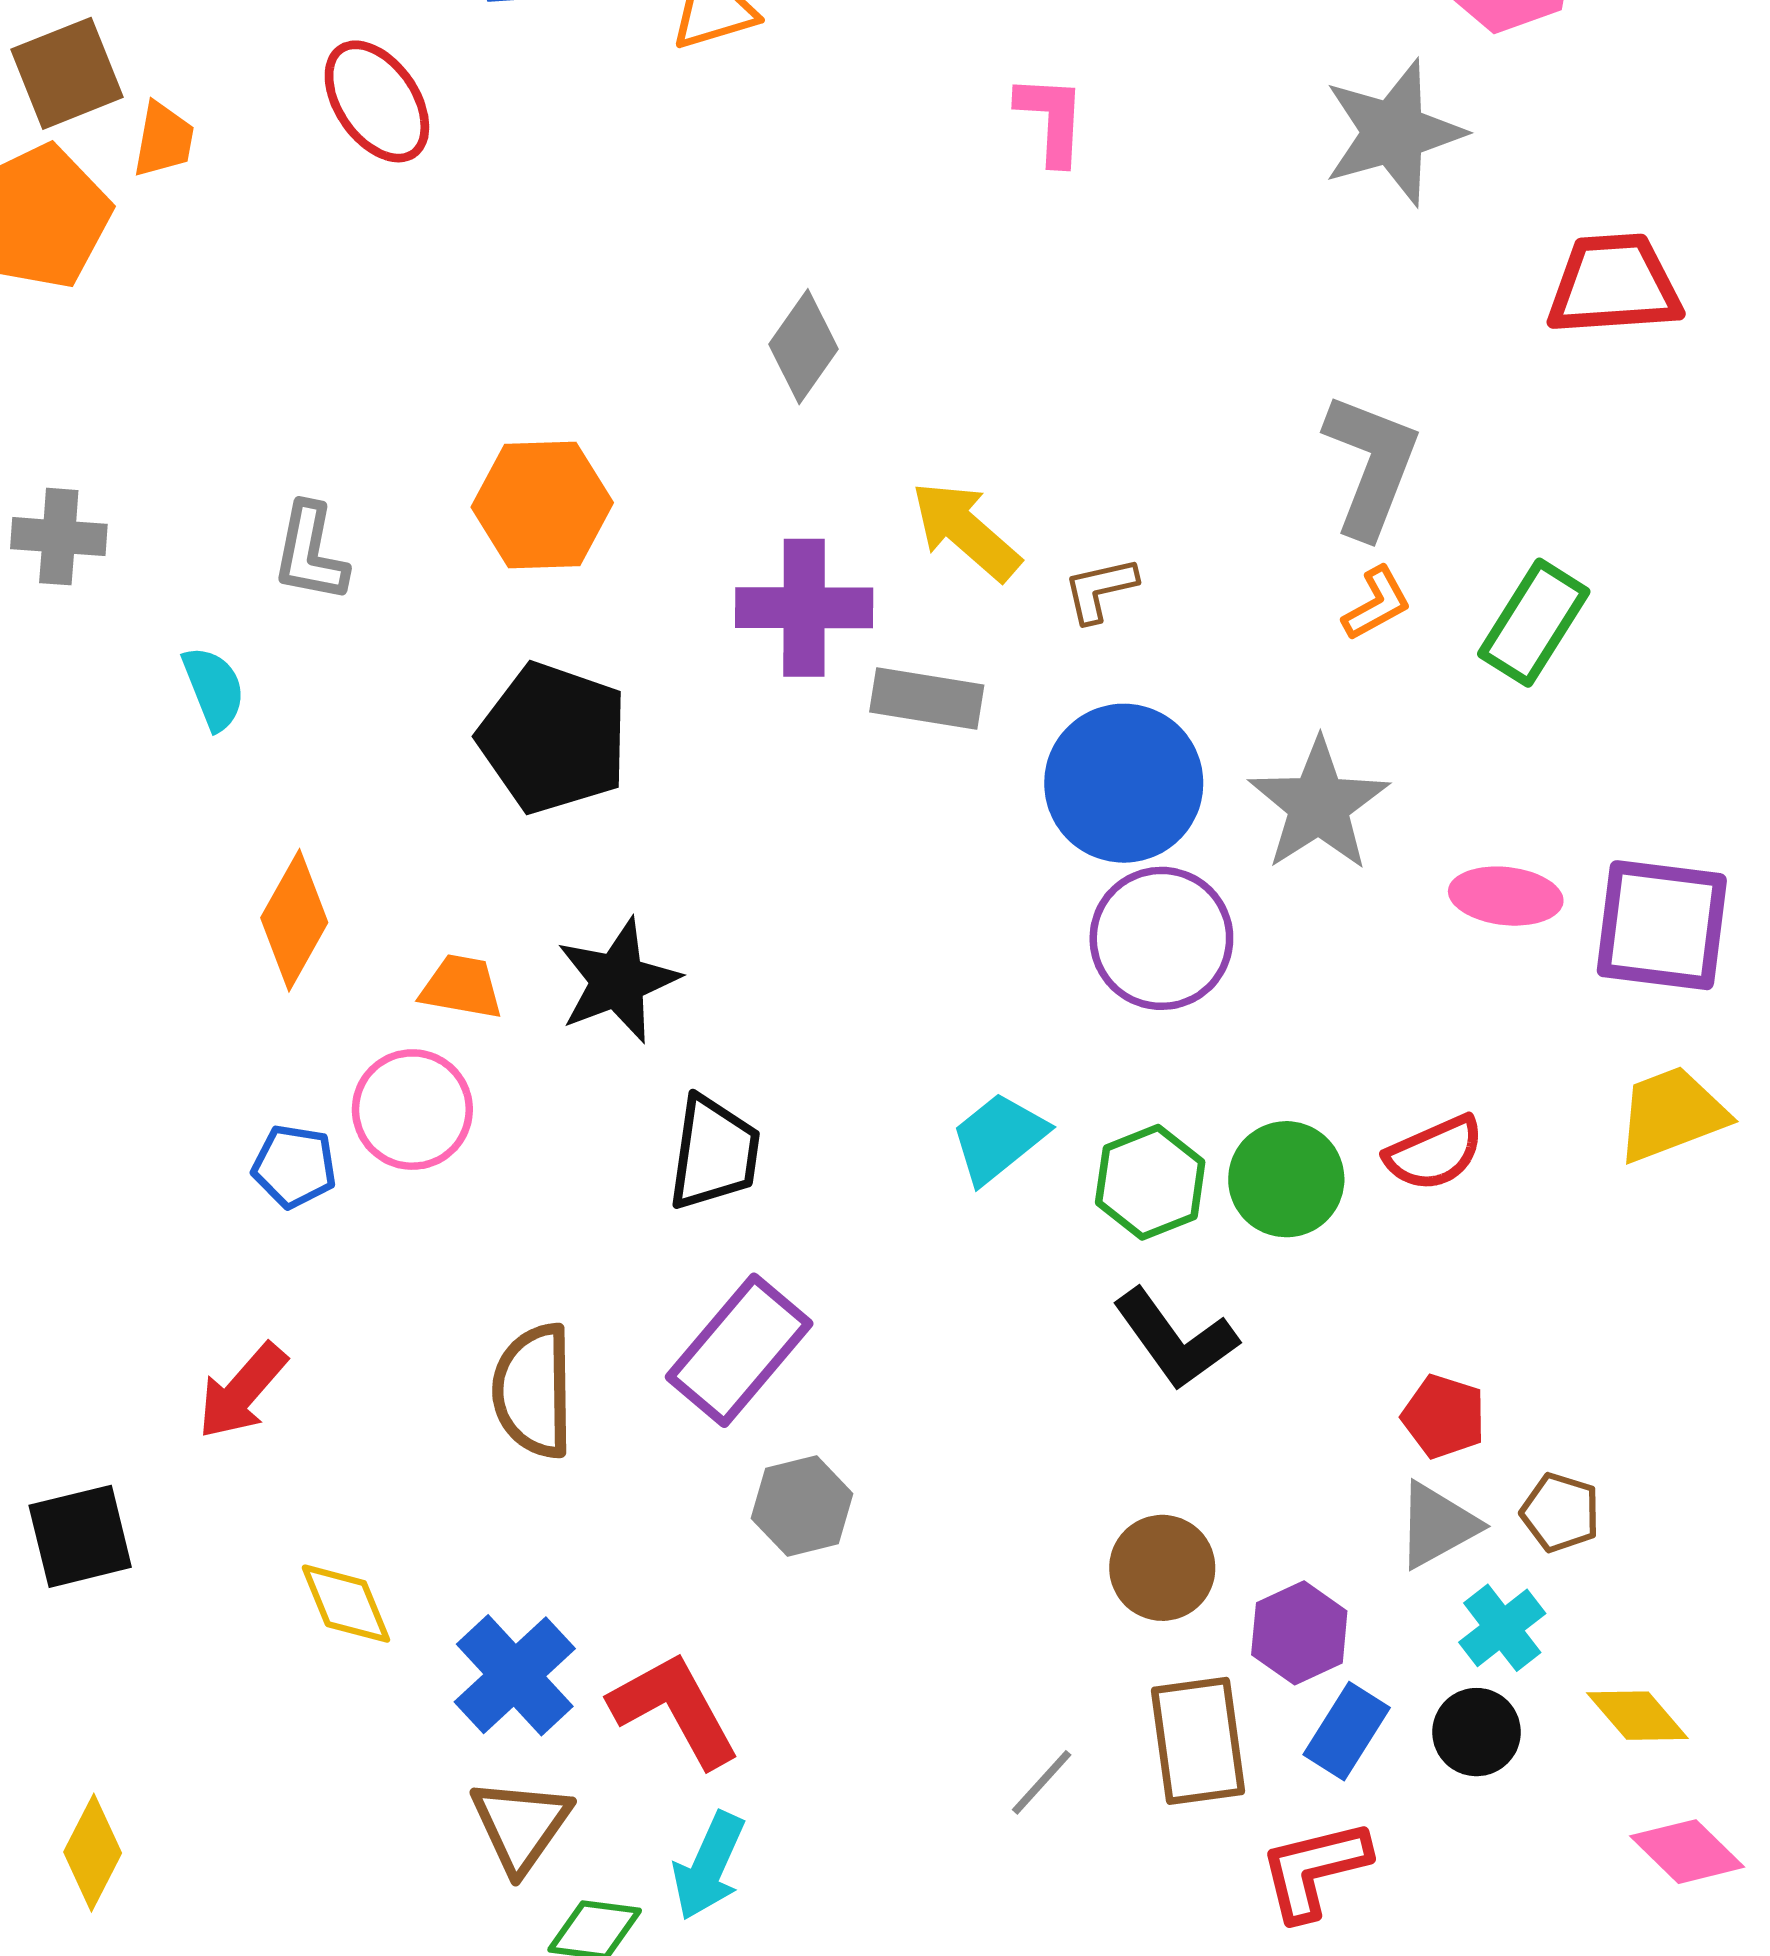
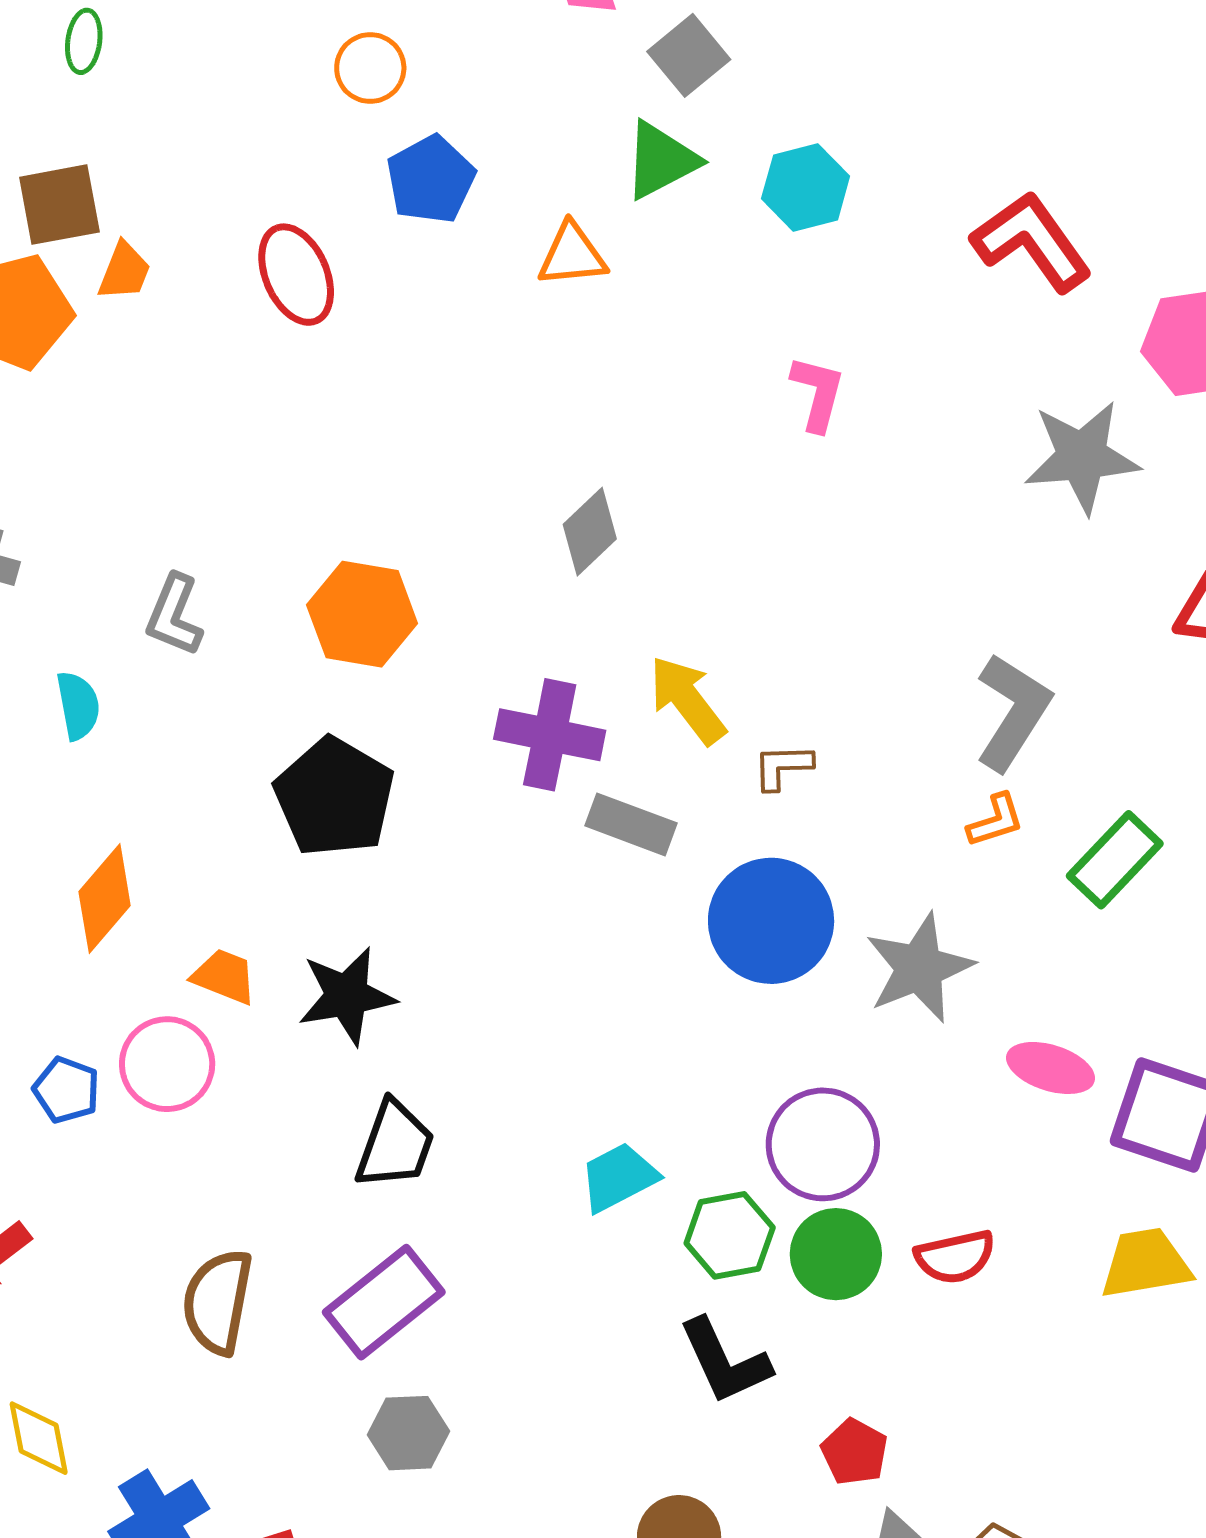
purple circle: (1161, 938) -> (823, 1144), moved
red pentagon: (1444, 1416) -> (854, 1452), moved

